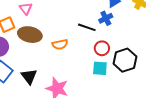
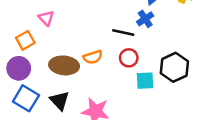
brown ellipse: (30, 35) -> (64, 65), moved
red circle: (102, 48) -> (129, 58), moved

